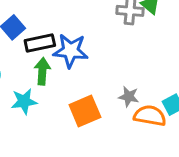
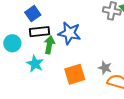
black rectangle: (40, 43) -> (40, 32), moved
cyan star: (24, 101) -> (35, 64), turned 30

